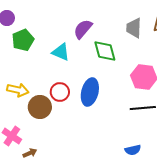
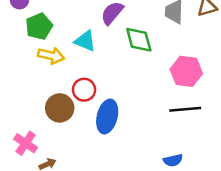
yellow arrow: (18, 90) -> (51, 56), moved
blue ellipse: (90, 92) -> (107, 116), moved

